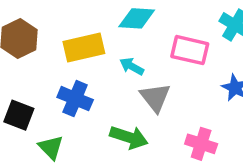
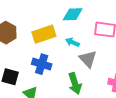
green arrow: (129, 137) -> (75, 83), turned 60

